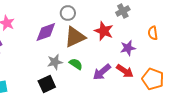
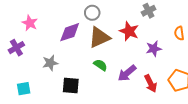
gray star: (55, 62) -> (50, 63), moved
red arrow: (125, 71) -> (151, 83), moved, turned 30
black square: (47, 84) -> (71, 85), turned 30

